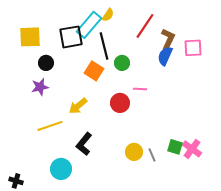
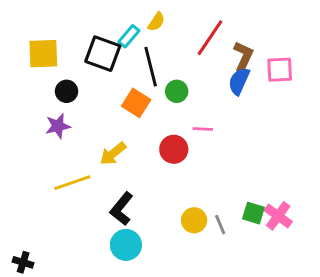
cyan rectangle: (89, 25) -> (129, 36), size x0.6
black square: (71, 37) -> (103, 54), turned 30
cyan circle: (61, 169) -> (126, 245), moved

